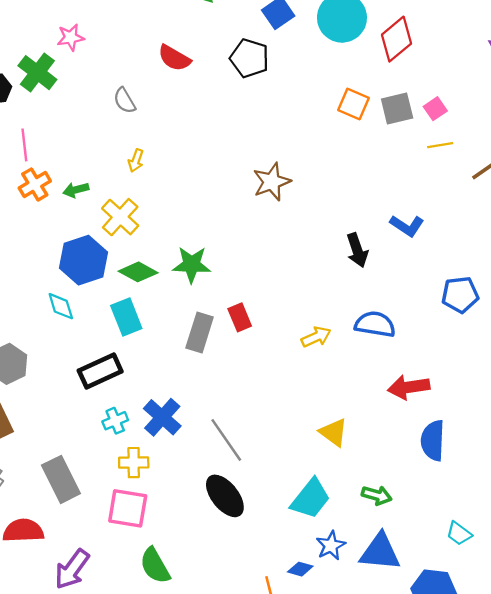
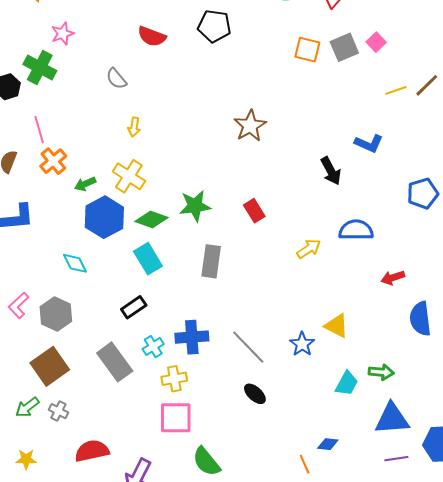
yellow line: (440, 145) -> (396, 90), moved
green arrow: (76, 190) -> (85, 184), moved
cyan diamond: (61, 306) -> (75, 263), moved
red rectangle: (240, 317) -> (254, 211), moved
black rectangle: (100, 371) -> (134, 307), size x0.7
red arrow: (409, 387) -> (393, 278), size x0.7
blue cross: (162, 417) -> (192, 337), turned -36
gray rectangle: (61, 479) -> (115, 362), moved
black ellipse: (225, 496) -> (255, 394), size x0.6
cyan trapezoid: (311, 499) -> (347, 383), moved, size x0.7
blue star: (331, 546) -> (302, 344), moved

